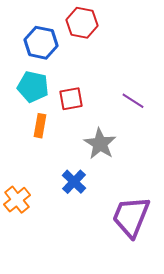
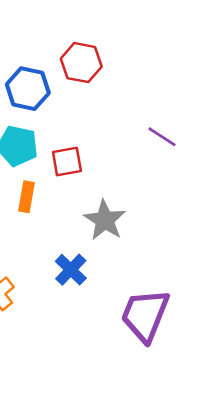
purple line: (133, 101) -> (162, 137), moved

